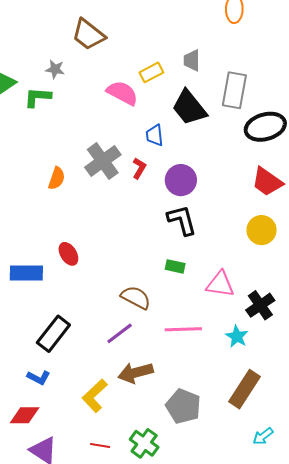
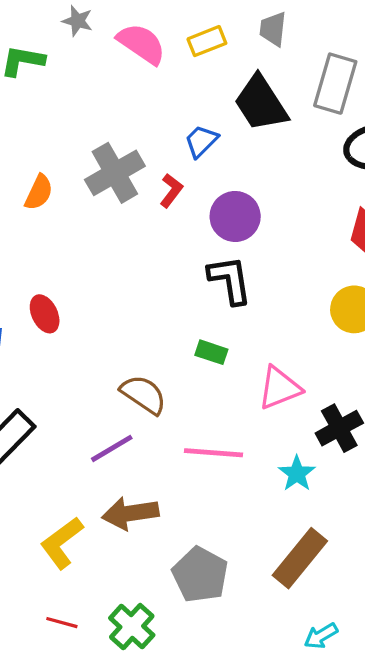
gray star: (55, 69) -> (77, 21), moved
pink semicircle: (122, 93) -> (141, 44), moved
blue trapezoid: (155, 135) -> (201, 141), turned 45
pink triangle: (220, 284) -> (279, 388), turned -36

